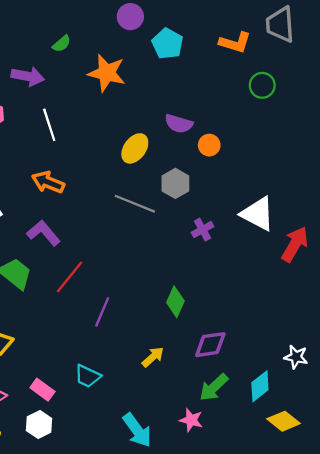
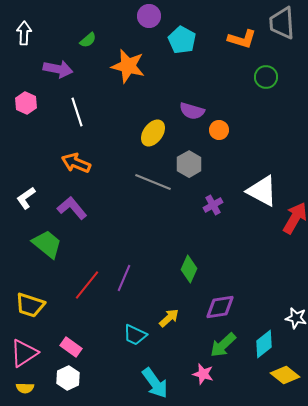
red line: (69, 277) -> (87, 285), moved
cyan trapezoid: (88, 376) -> (135, 335), moved

